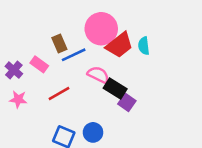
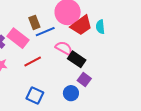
pink rectangle: (39, 64) -> (18, 38), size x1.5
purple square: (127, 102) -> (84, 79), moved
blue circle: (93, 132) -> (71, 93), moved

